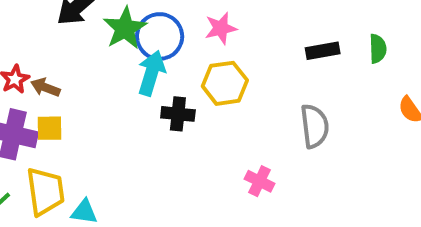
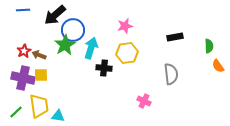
green star: (125, 28) -> (65, 45), moved
blue circle: (160, 36) -> (73, 30), moved
green semicircle: (378, 49) -> (209, 46), moved

